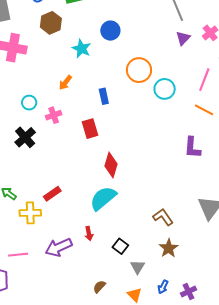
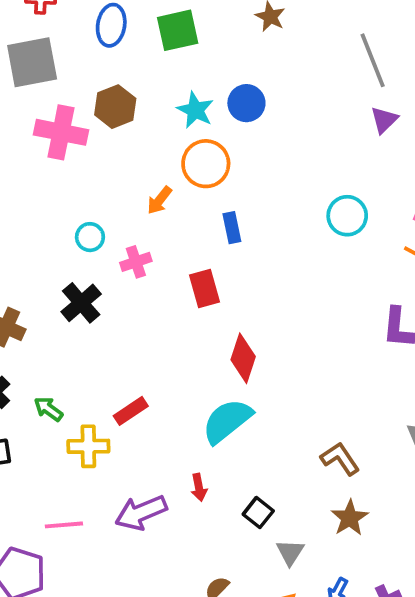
brown hexagon: (51, 23) -> (115, 107), moved
cyan star: (82, 49) -> (195, 110), moved
orange circle: (139, 70) -> (206, 164), moved

